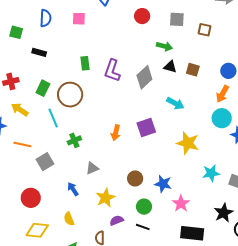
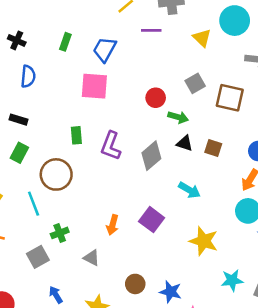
red circle: (142, 16) -> (156, 98), moved
pink square: (79, 19) -> (94, 86), moved, size x1.6
gray square: (177, 19) -> (195, 83), turned -35
brown square: (205, 30) -> (230, 98), size x1.6
green rectangle: (43, 88) -> (19, 153), moved
purple square: (146, 128) -> (152, 220), turned -36
gray square: (45, 162) -> (38, 257), moved
gray triangle: (92, 168) -> (92, 258), moved, turned 48

